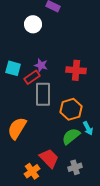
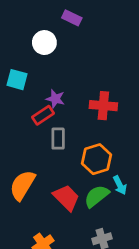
cyan square: (13, 68) -> (17, 80), moved
gray rectangle: (43, 94) -> (58, 139), size x0.7
red trapezoid: (49, 158) -> (66, 198), moved

